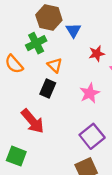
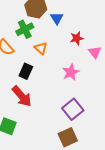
black rectangle: (48, 89) -> (26, 71), moved

